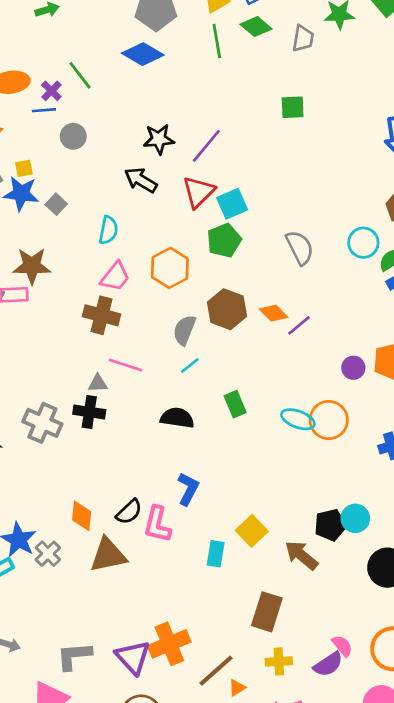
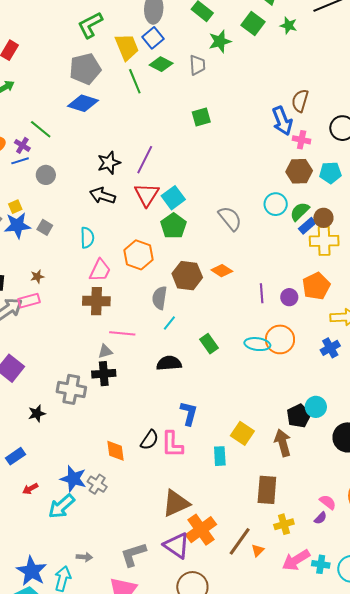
brown star: (32, 266) -> (37, 277), size x0.5
purple line: (299, 325) -> (262, 293), moved, turned -42
brown triangle: (108, 555) -> (176, 503), moved
brown arrow: (301, 555) -> (283, 443), turned 48
purple semicircle: (328, 664) -> (320, 518), size x0.6

